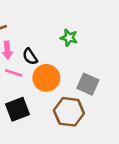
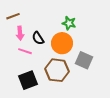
orange circle: (46, 78) -> (62, 43), moved
brown hexagon: (69, 112) -> (57, 70), moved

